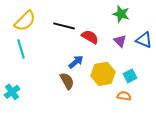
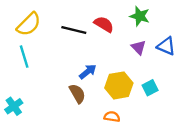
red semicircle: (90, 37) -> (104, 24), moved
orange semicircle: (124, 96) -> (112, 117), moved

